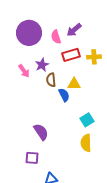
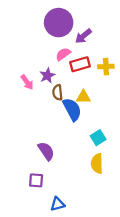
purple circle: (29, 33) -> (59, 23), moved
pink semicircle: (56, 37) -> (63, 54), moved, turned 72
blue semicircle: (64, 95) -> (72, 109), size x1.5

